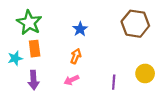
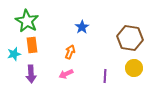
brown hexagon: (135, 24) -> (130, 38), moved
blue star: (80, 29) -> (82, 27), moved

